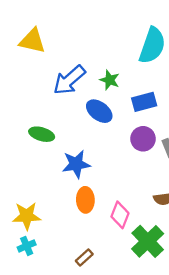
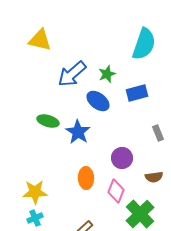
green star: (110, 80) -> (107, 74), turned 30
purple circle: (143, 139) -> (122, 158), moved
blue star: (76, 164) -> (78, 132), moved, turned -30

